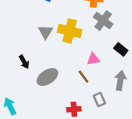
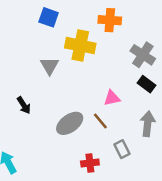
gray cross: (103, 21) -> (143, 55), moved
yellow cross: (70, 31) -> (80, 46), moved
gray ellipse: (47, 77) -> (70, 123), moved

